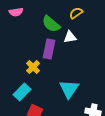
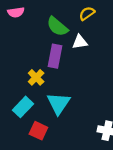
cyan triangle: (69, 89) -> (59, 103), moved

